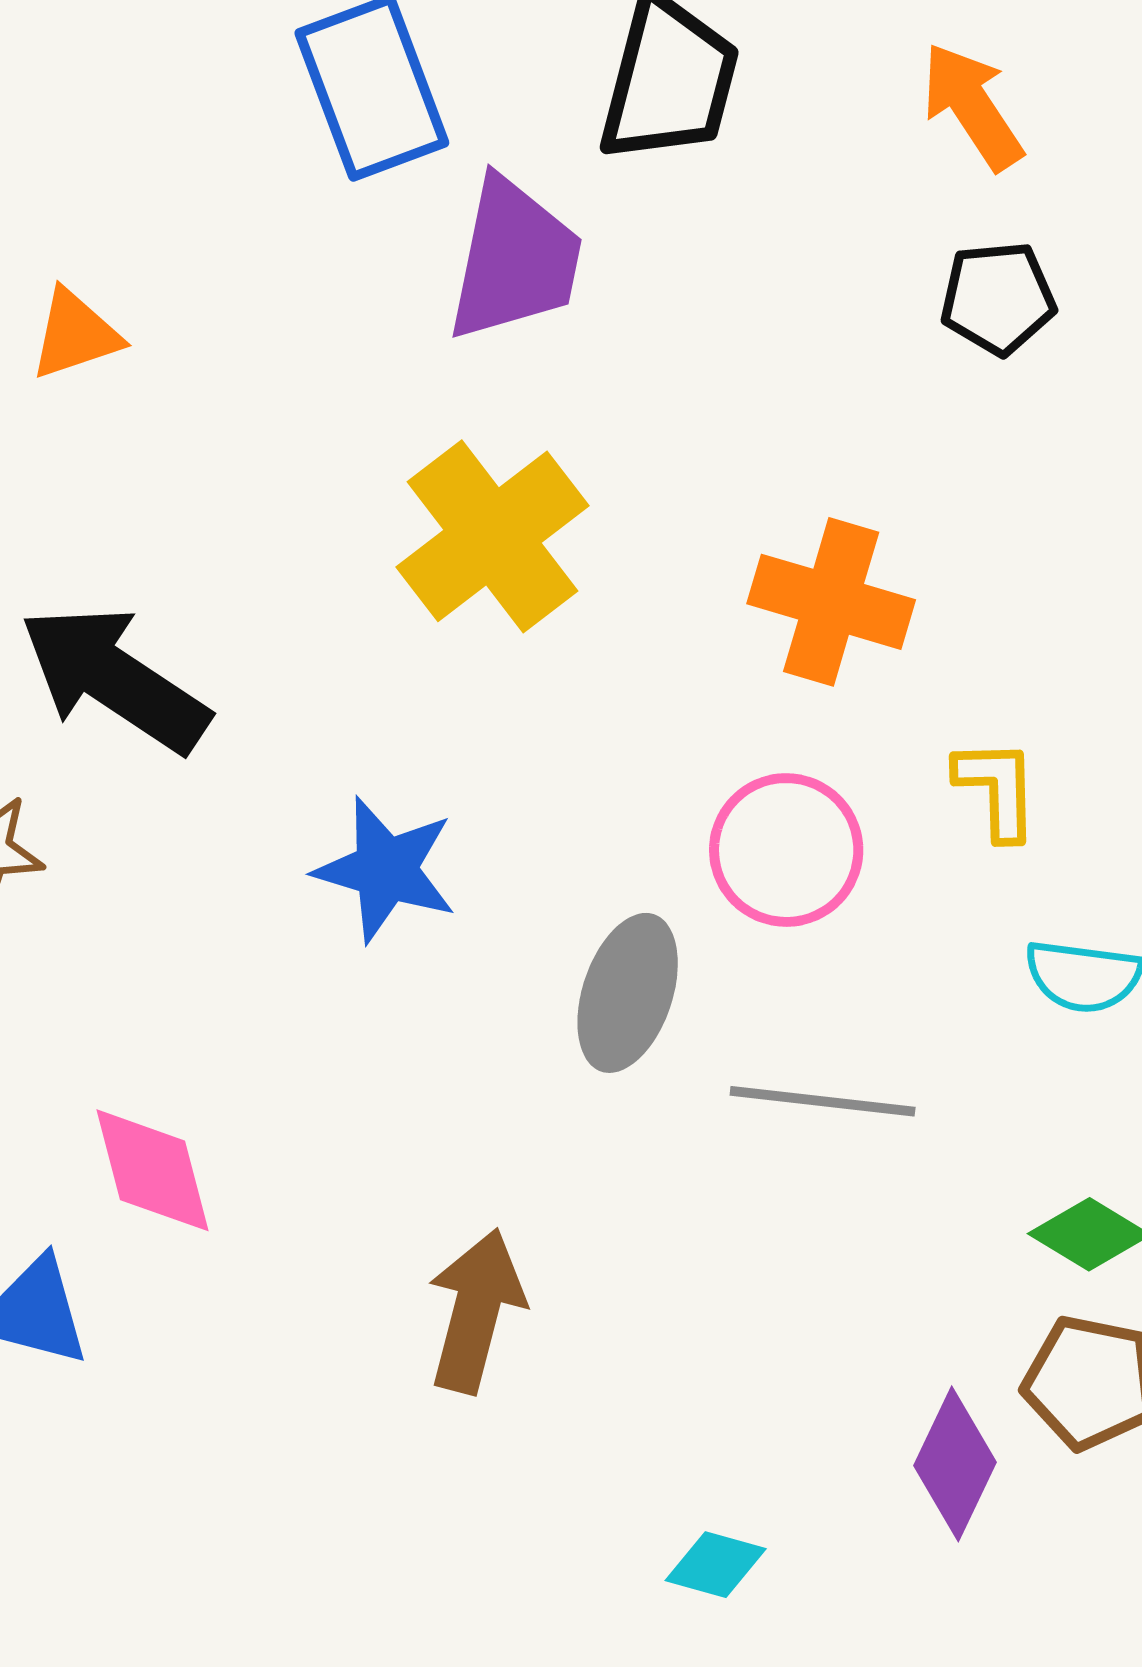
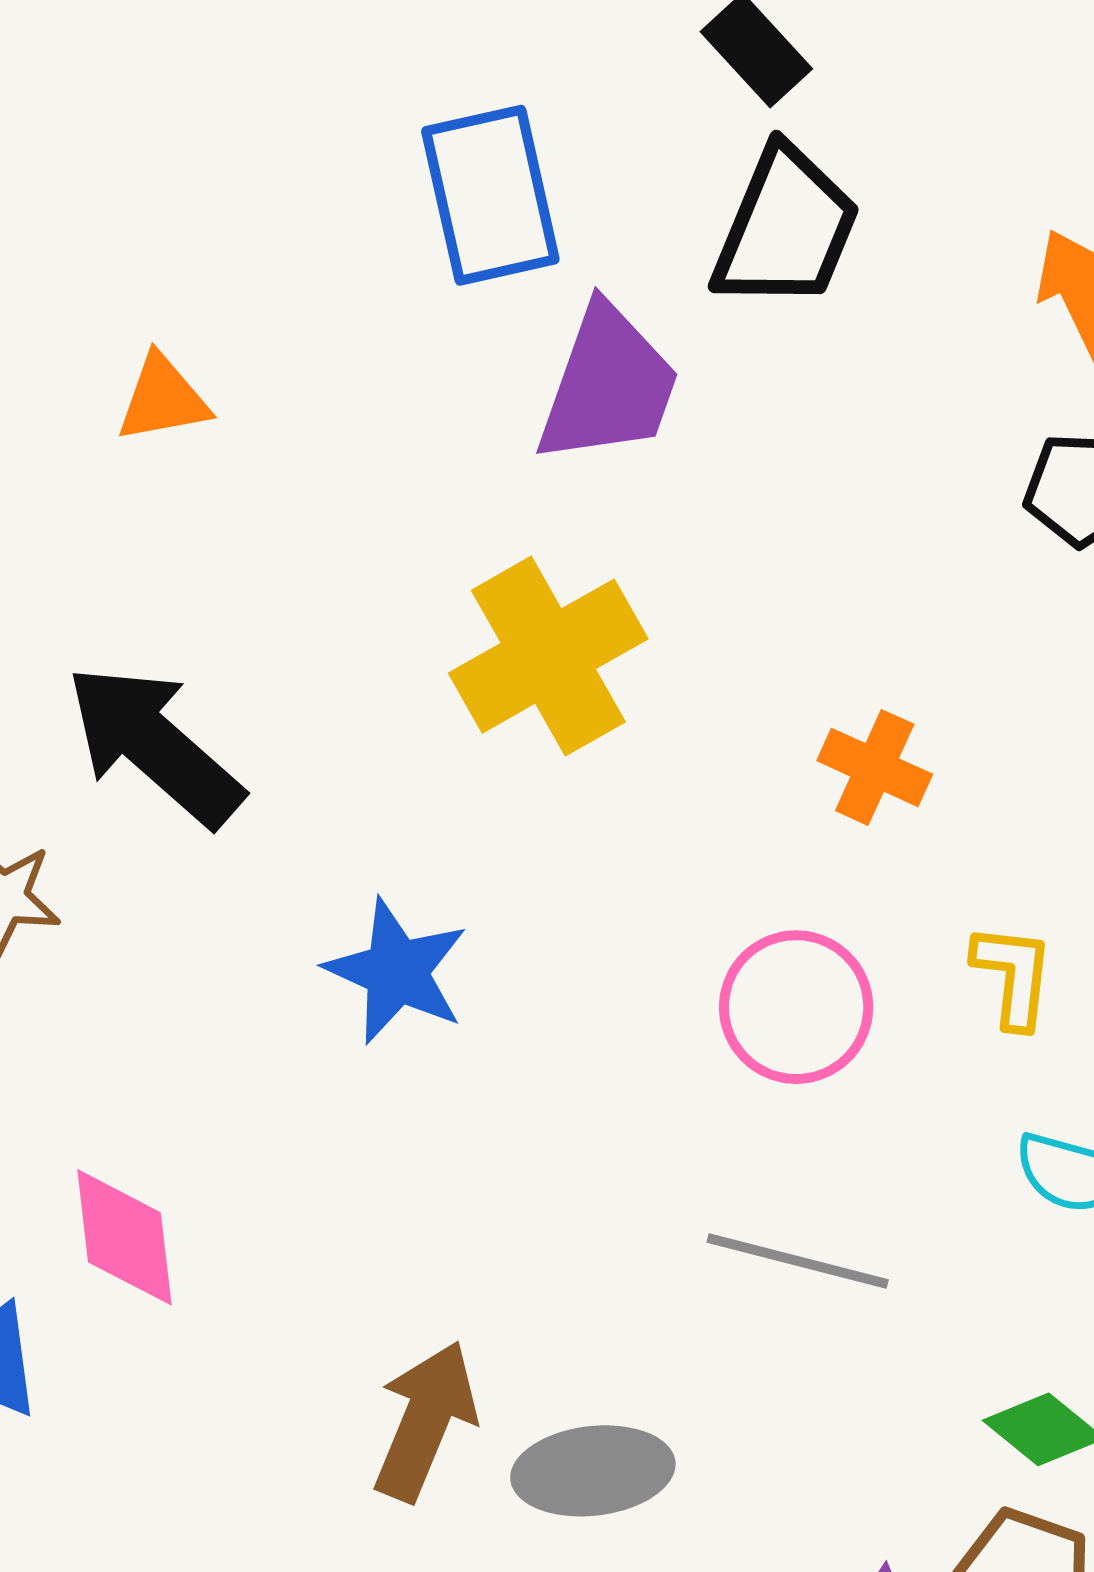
orange cross: (831, 602) -> (875, 767), size x0.7
gray ellipse: (628, 993) -> (593, 1471), moved, turned 57

